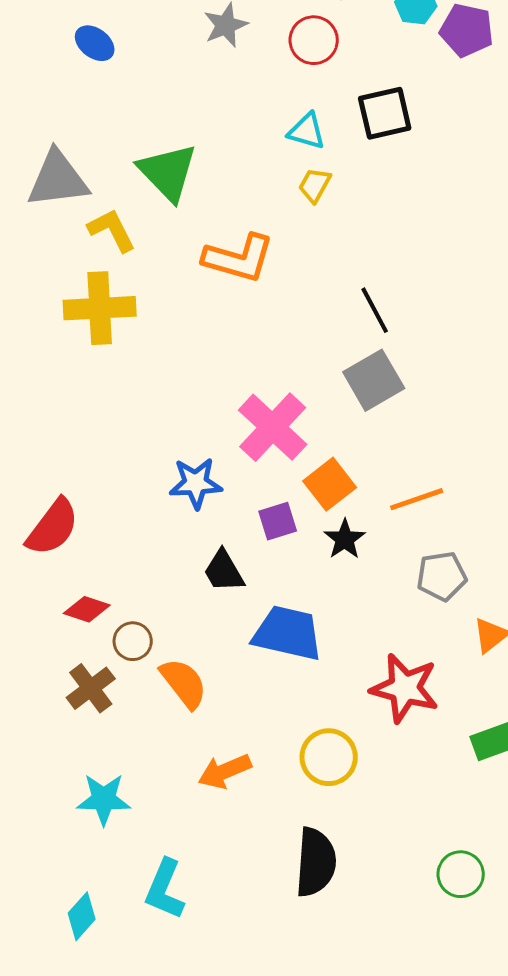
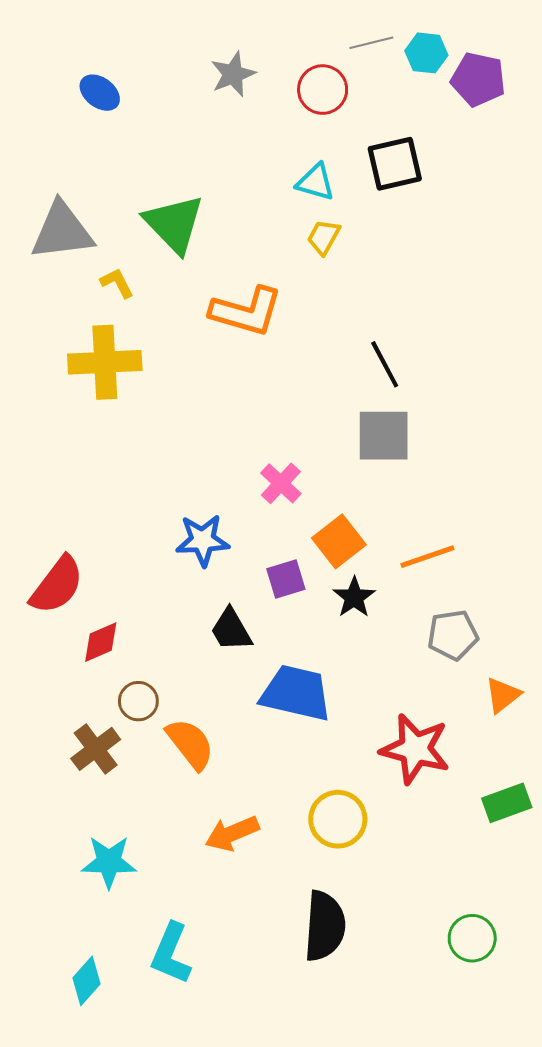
yellow L-shape: (112, 230) -> (117, 283), size x0.7
gray square: (374, 380) -> (384, 436), turned 30
pink cross: (273, 427) -> (281, 483), size x0.6
red diamond: (87, 609) -> (101, 642), moved, turned -42

